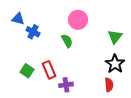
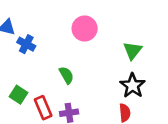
green semicircle: (67, 41) -> (66, 75), moved
red rectangle: (49, 70) -> (43, 108), moved

